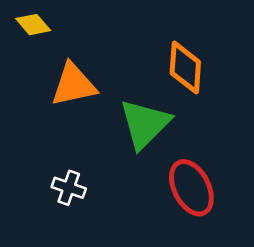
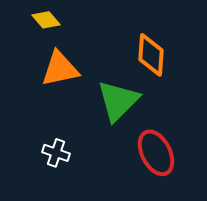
yellow diamond: (33, 25) -> (46, 20), moved

